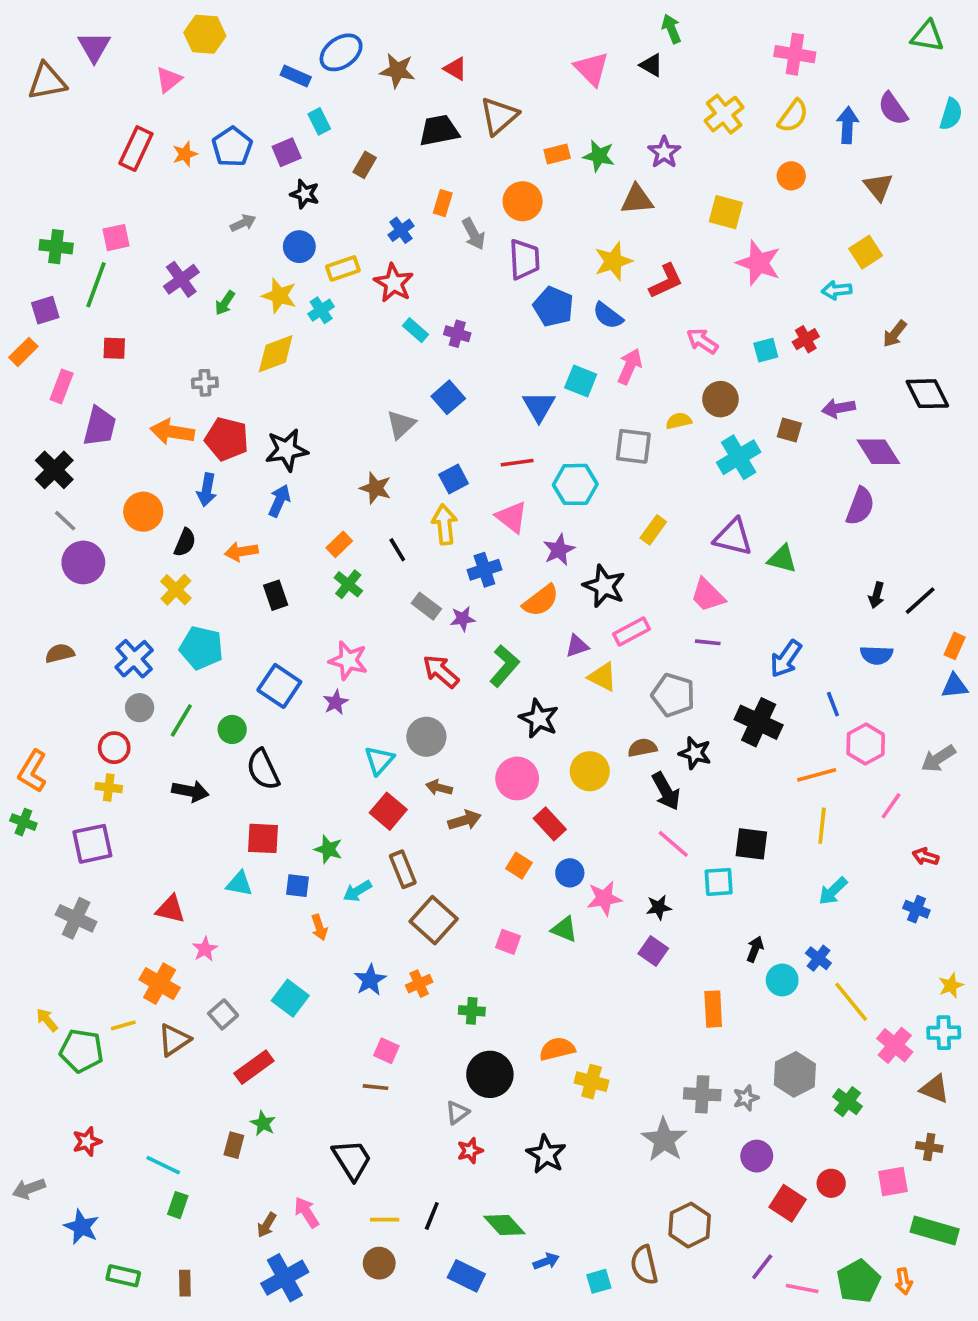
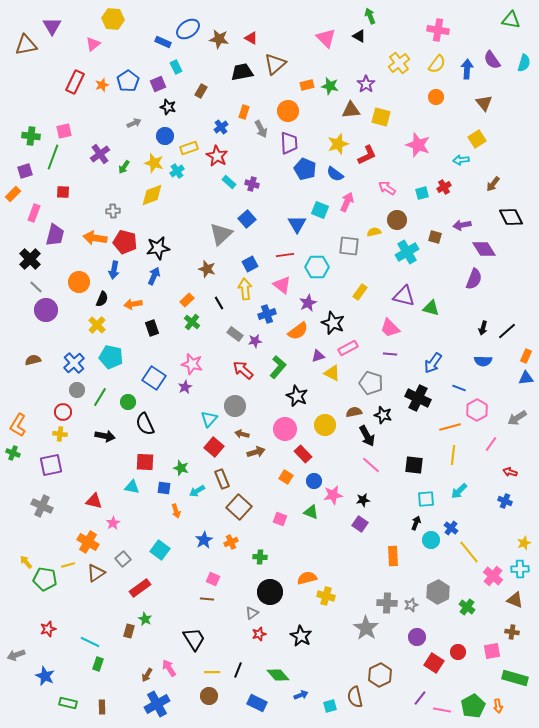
yellow square: (726, 212) -> (381, 117), moved
gray triangle: (401, 425) -> (221, 234), size x1.4
blue line: (833, 704) -> (459, 388), turned -48
cyan square: (719, 882) -> (426, 499), moved

